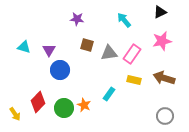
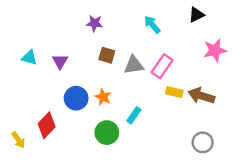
pink star: (162, 41) -> (215, 50), moved
blue circle: (60, 70) -> (76, 98), moved
yellow rectangle: (134, 80) -> (174, 92), moved
orange star: (84, 105) -> (103, 97), moved
green circle: (64, 108) -> (107, 133), moved

